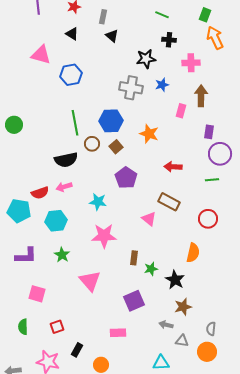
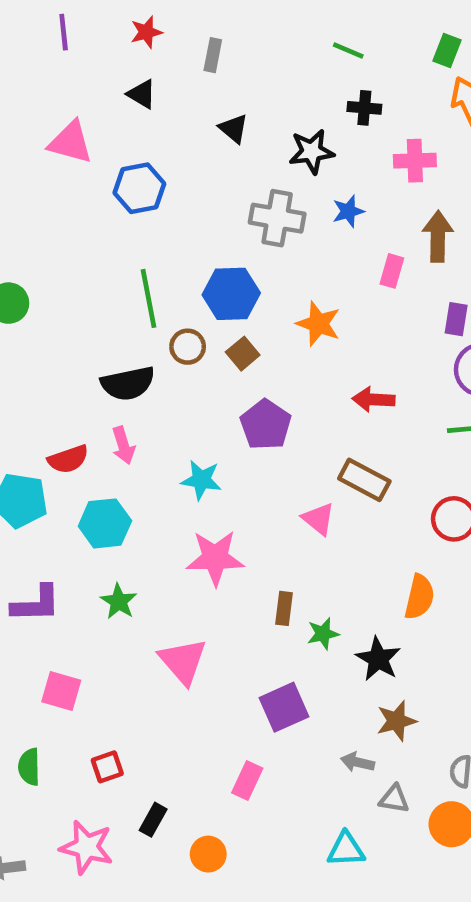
black triangle: (112, 36) -> (233, 129), moved
pink arrow: (64, 187) -> (123, 445), turned -91
pink rectangle: (118, 333) -> (247, 781), turned -63

